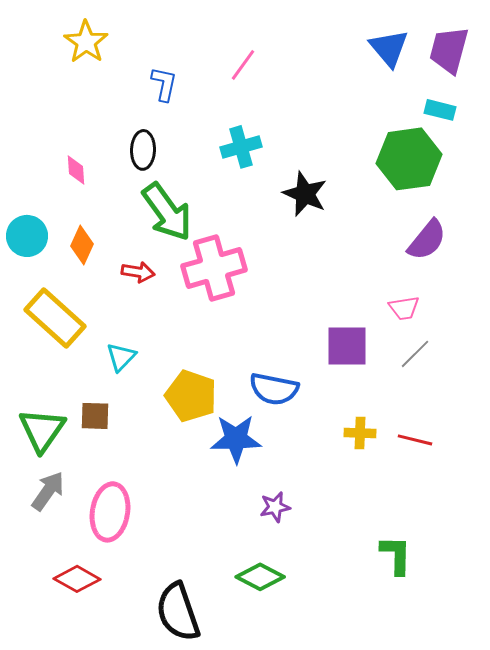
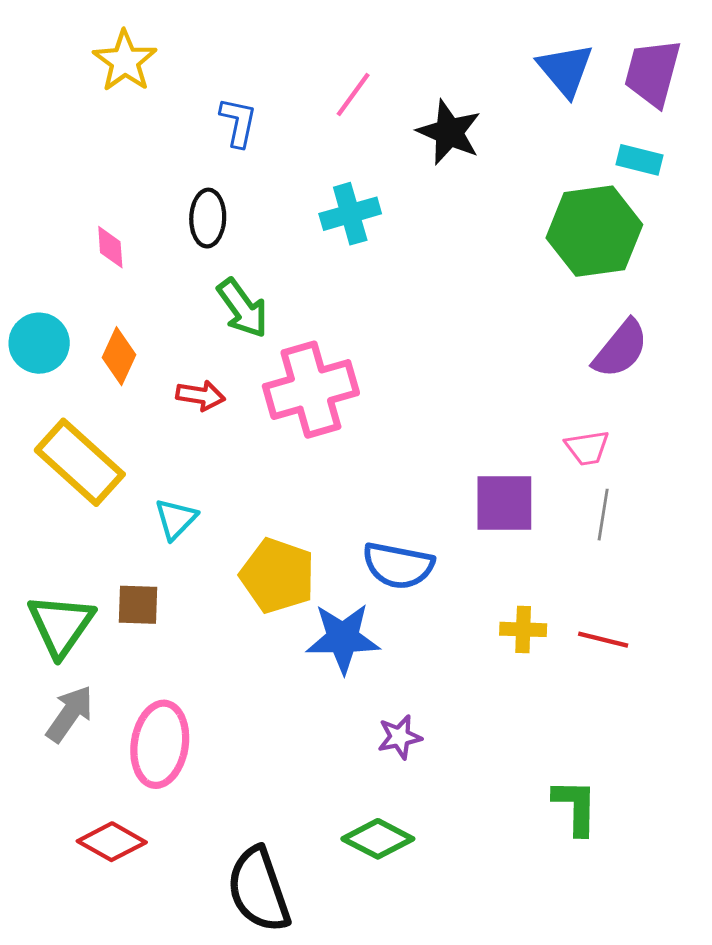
black star: (305, 194) -> (449, 132), moved
green arrow: (167, 212) -> (243, 308), size x0.7
gray line: (415, 354) -> (603, 515), turned -36

